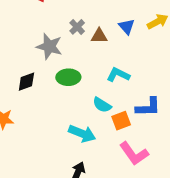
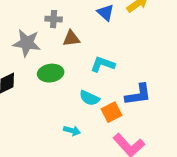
gray cross: (77, 27) -> (54, 19), turned -35
brown triangle: (99, 36) -> (71, 38), moved
cyan arrow: (82, 134) -> (72, 131), size x0.6

